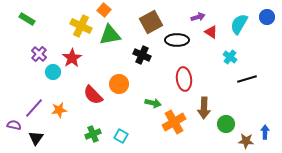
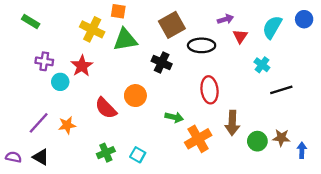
orange square: (104, 10) -> (118, 11), turned -32
red triangle: (211, 32) -> (240, 36), turned 32
purple cross: (39, 54) -> (44, 61), turned -35
purple semicircle: (14, 125) -> (13, 157), moved
black triangle: (36, 138) -> (41, 157), turned -35
brown star: (246, 141) -> (281, 138), moved

